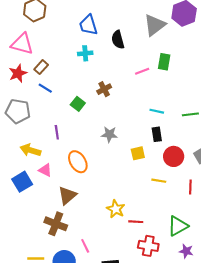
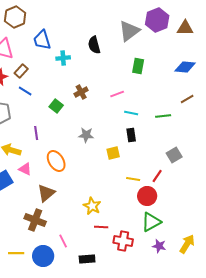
blue trapezoid: (88, 25) -> (42, 40), moved
pink line: (142, 71) -> (117, 94), moved
red circle: (174, 156) -> (147, 196), moved
red line: (190, 187) -> (157, 176), moved, turned 32
red line: (136, 222) -> (101, 227), moved

